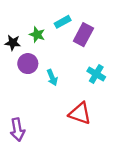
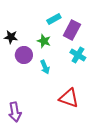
green star: (37, 35) -> (44, 41), moved
cyan cross: (96, 74) -> (78, 55), moved

